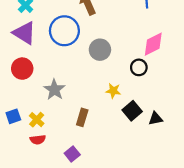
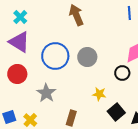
blue circle: (64, 31) -> (55, 56), moved

